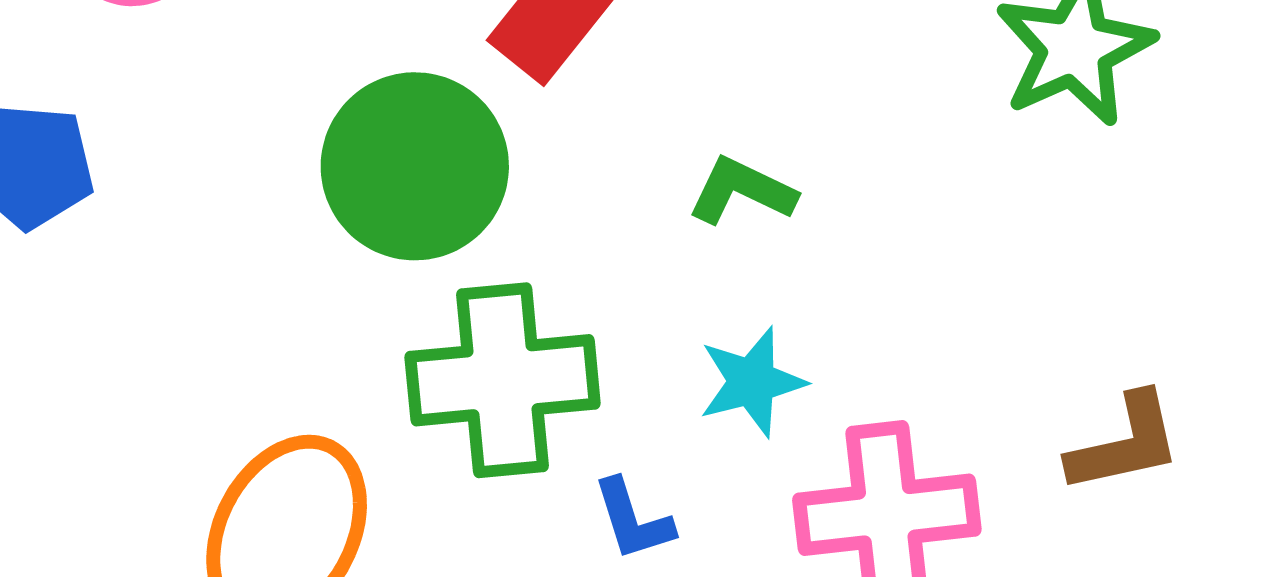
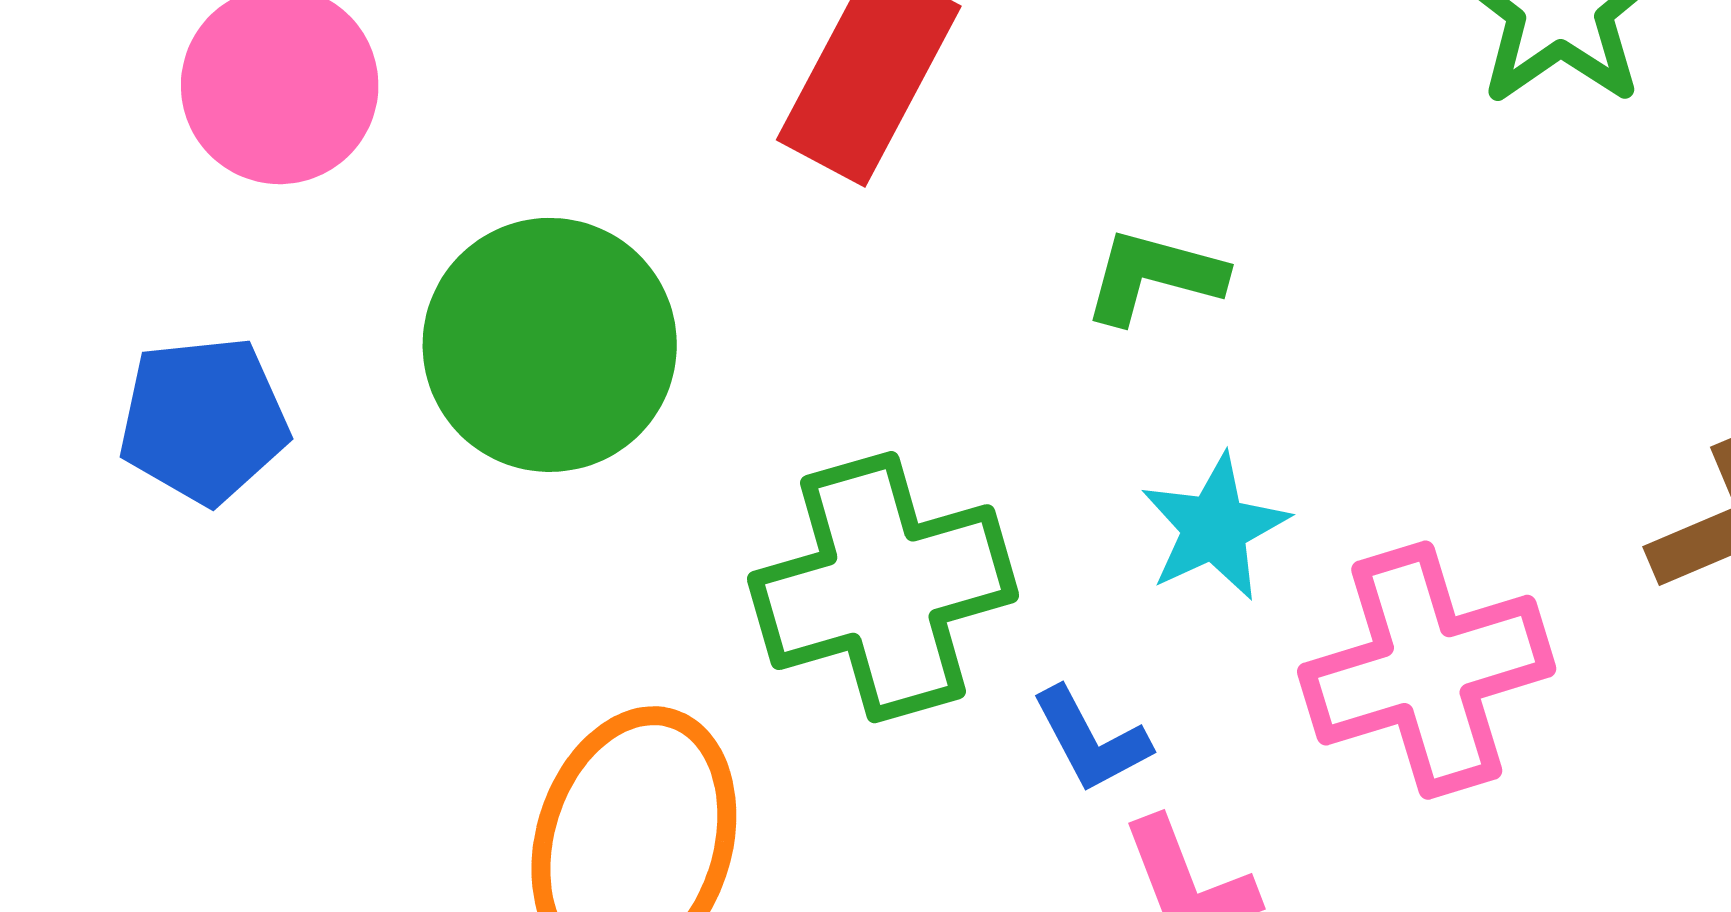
green circle: (415, 166) -> (550, 345), moved

